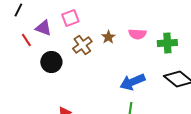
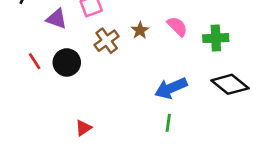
pink semicircle: (137, 34) -> (177, 26), turned -138
red line: (26, 40) -> (35, 61), moved

